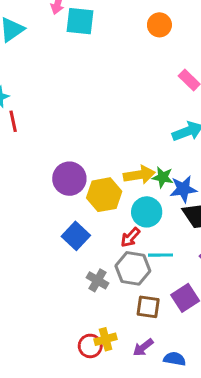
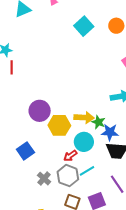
cyan square: (80, 21) -> (84, 26), moved, turned 30
blue square: (76, 236) -> (25, 151), moved
cyan line: (160, 255) -> (87, 171), turned -42

